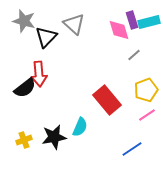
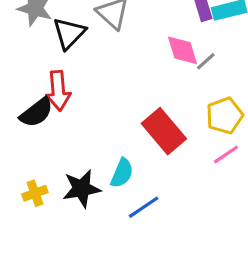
pink diamond: (119, 30) -> (183, 50), moved
blue line: (132, 149) -> (144, 207), moved

